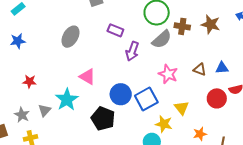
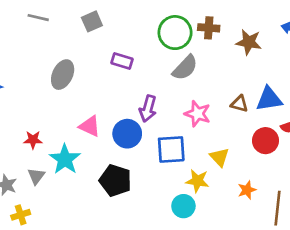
brown cross: (182, 26) -> (209, 28), moved
purple arrow: (132, 51) -> (148, 109), moved
blue triangle: (222, 68) -> (269, 99), size x1.5
red star: (30, 81) -> (33, 140), moved
blue circle: (121, 94) -> (127, 134), moved
blue square: (146, 99) -> (171, 149), turned 30

